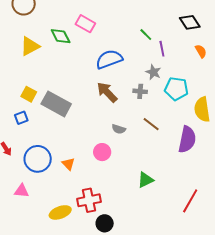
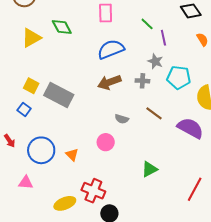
pink rectangle: (85, 24) -> (106, 13), moved, turned 60
brown arrow: (107, 92) -> (109, 82), turned -65
blue square: (21, 118) -> (24, 109), turned -32
purple semicircle: (187, 139) -> (190, 128), turned -72
red cross: (89, 200) -> (93, 191), turned 35

